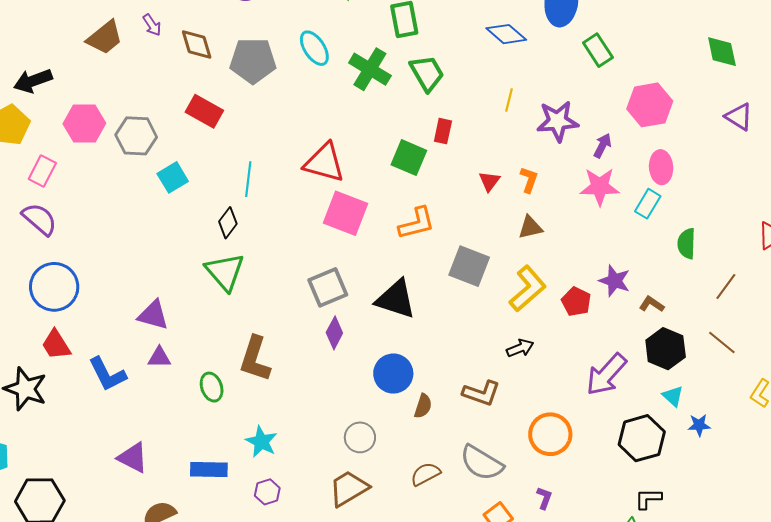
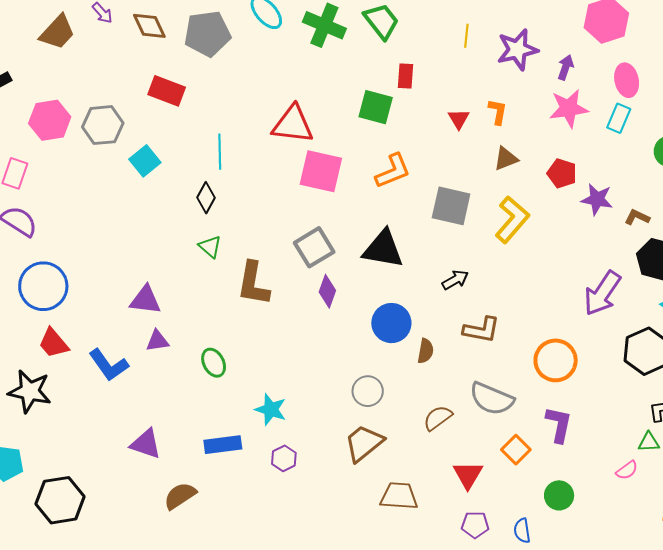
green triangle: (225, 272) -> (210, 247), size x0.6
red pentagon: (576, 302) -> (562, 173), moved
black arrow: (520, 348) -> (455, 280), moved
brown L-shape: (255, 359) -> (253, 284), moved
purple L-shape: (544, 498) -> (559, 424), size x1.6

